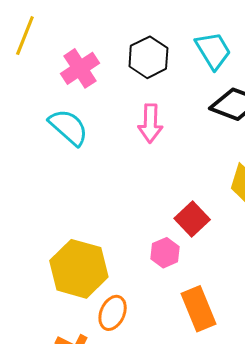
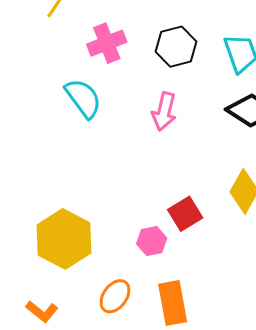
orange ellipse: (113, 313) -> (115, 296), moved

